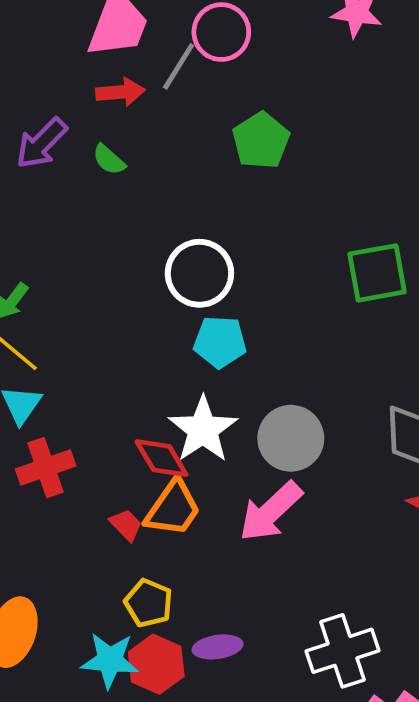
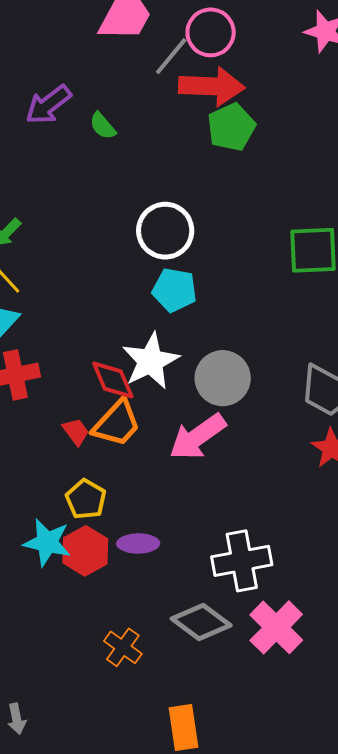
red arrow: (121, 92) -> (212, 86), moved, size x1.6

